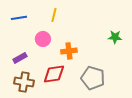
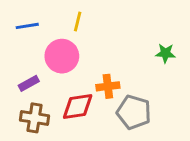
pink circle: (43, 39) -> (62, 56), size x1.5
orange cross: (69, 51) -> (108, 86), moved

